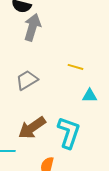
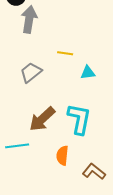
yellow line: (76, 67) -> (65, 53), moved
cyan triangle: (90, 96) -> (88, 73), moved

